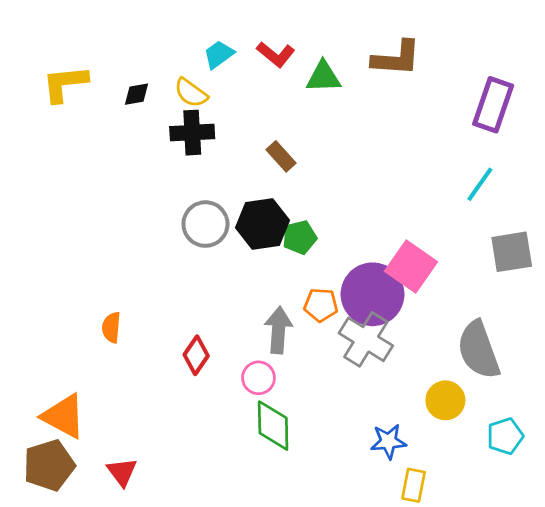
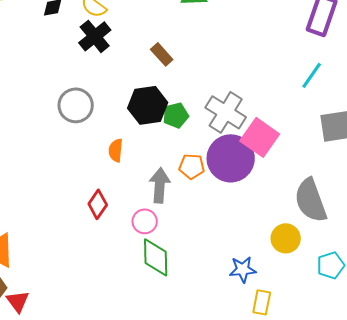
black cross: (192, 133) -> (95, 36), turned -36
gray circle: (205, 224) -> (76, 105), moved
orange semicircle: (111, 327) -> (116, 150), moved
gray cross: (366, 339) -> (226, 112), moved
red triangle: (122, 472) -> (18, 301), moved

